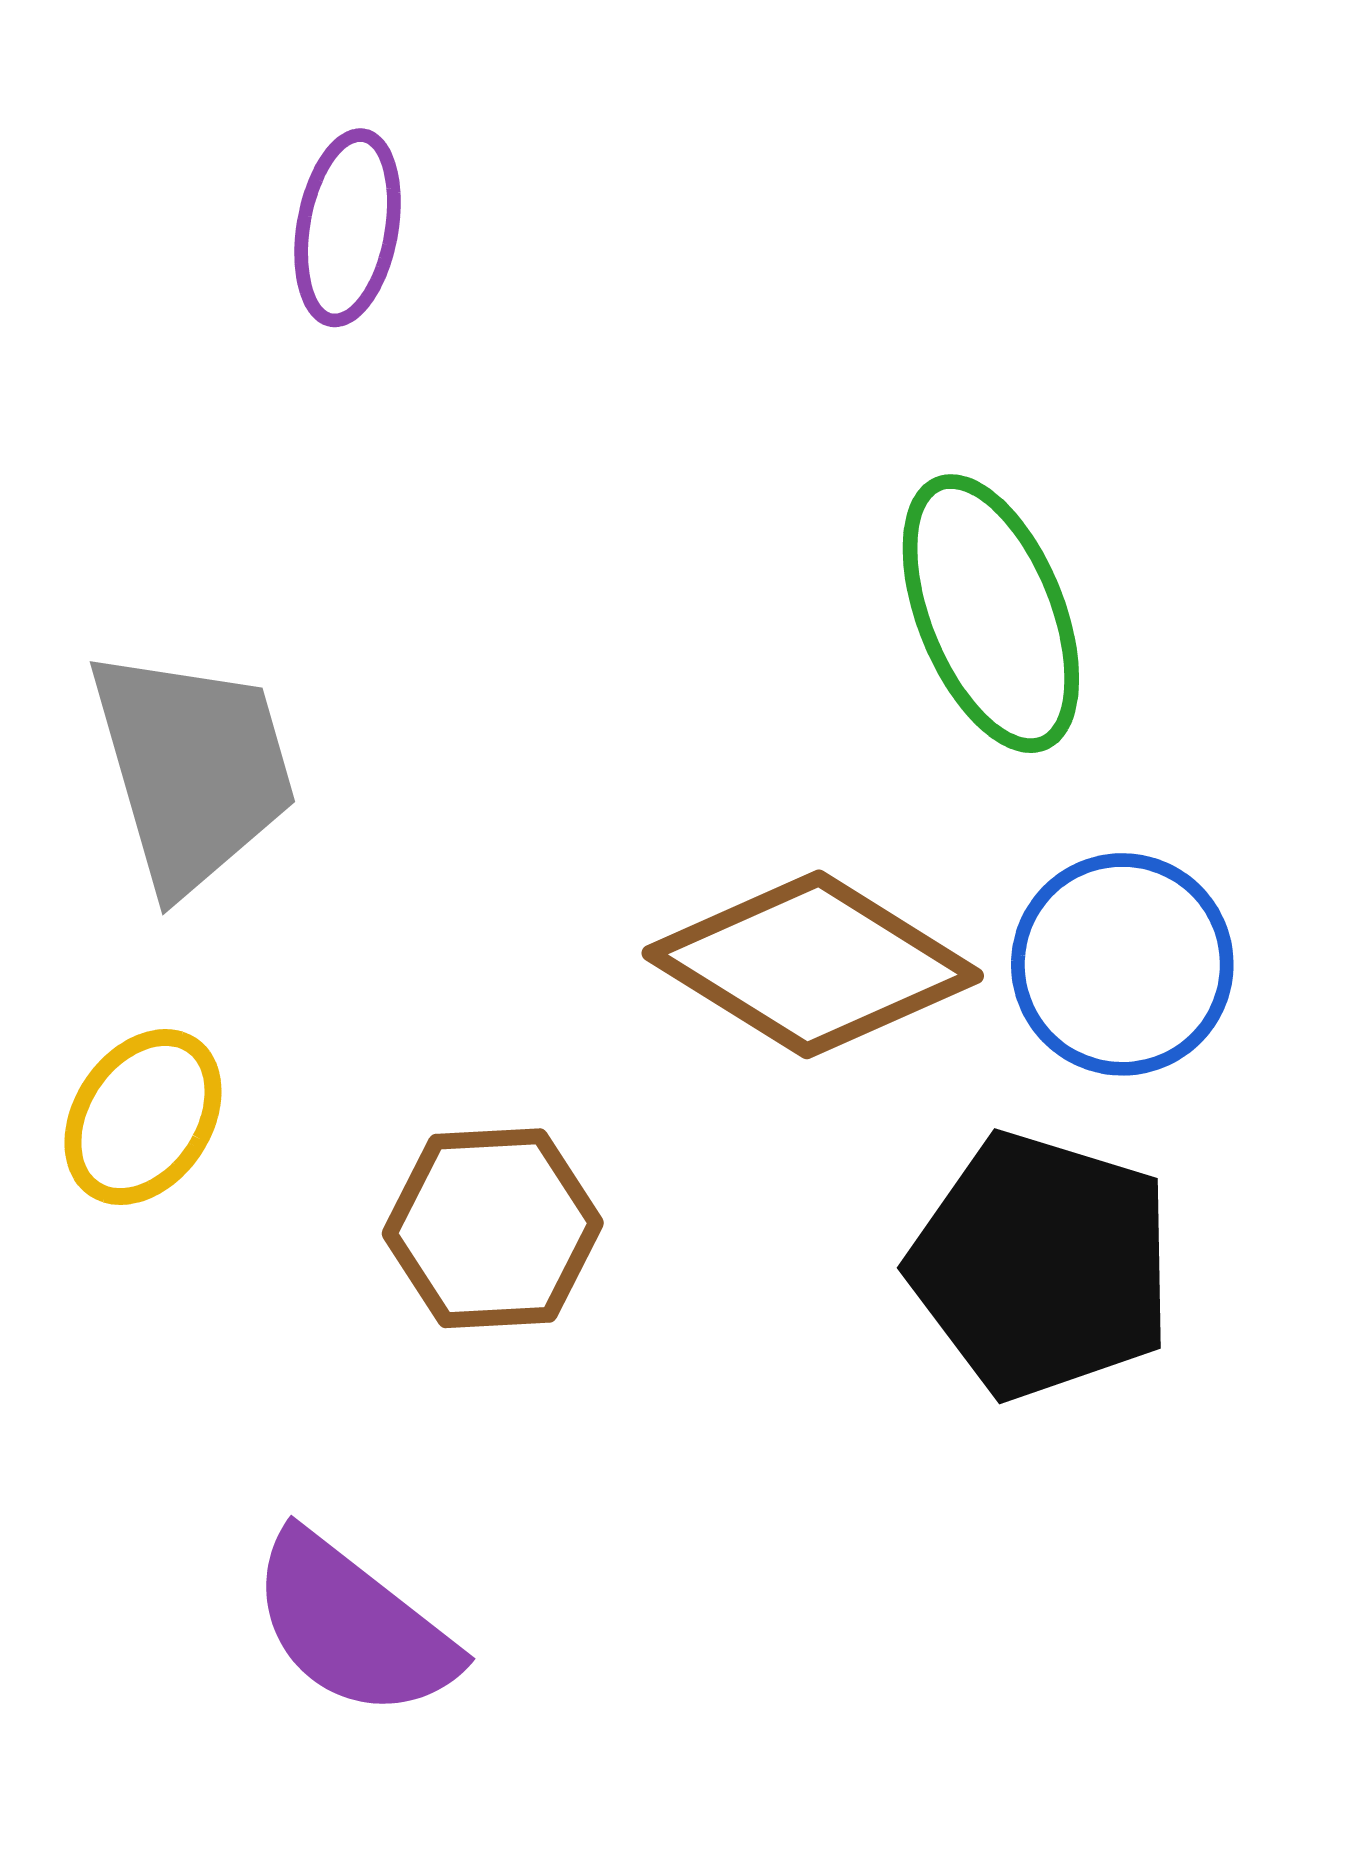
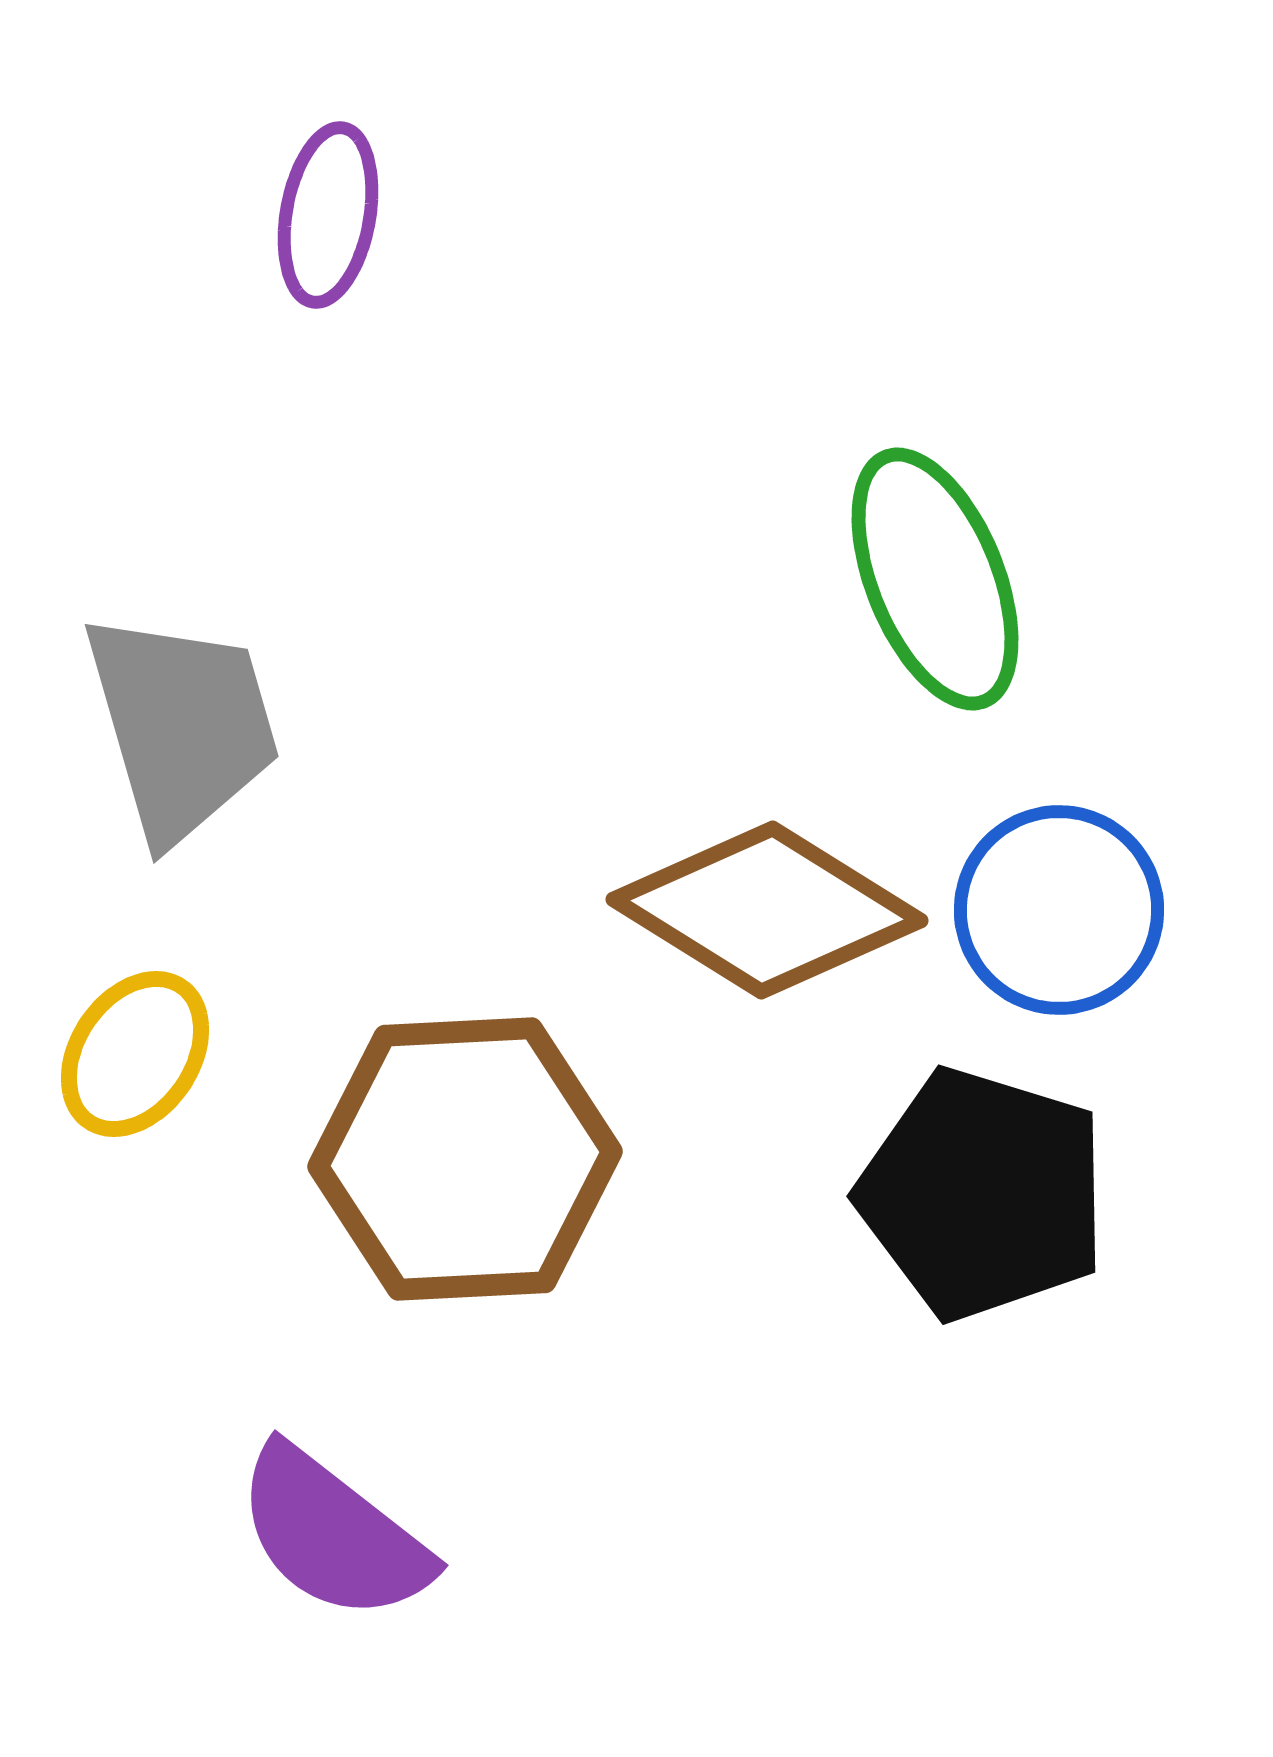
brown hexagon: (493, 1228) -> (465, 1159), size x1.5

